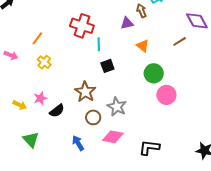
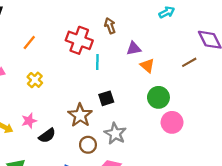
brown arrow: (141, 11) -> (110, 26), moved
purple triangle: (127, 23) -> (134, 48), moved
orange line: (37, 38) -> (29, 42), moved
black square: (107, 66) -> (106, 98), moved

